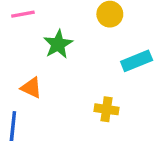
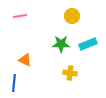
green star: (58, 44) -> (61, 44), moved, turned 30

